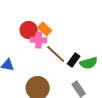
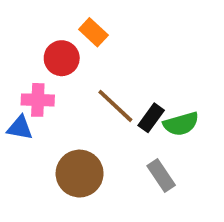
orange rectangle: (45, 29) -> (93, 32), moved
pink cross: (39, 40) -> (38, 100), moved

